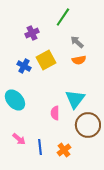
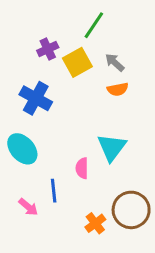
yellow square: (46, 60) -> (77, 62), moved
blue cross: (24, 66) -> (36, 98), size x1.5
brown circle: (88, 125) -> (131, 210), moved
blue line: (40, 147) -> (54, 191), moved

